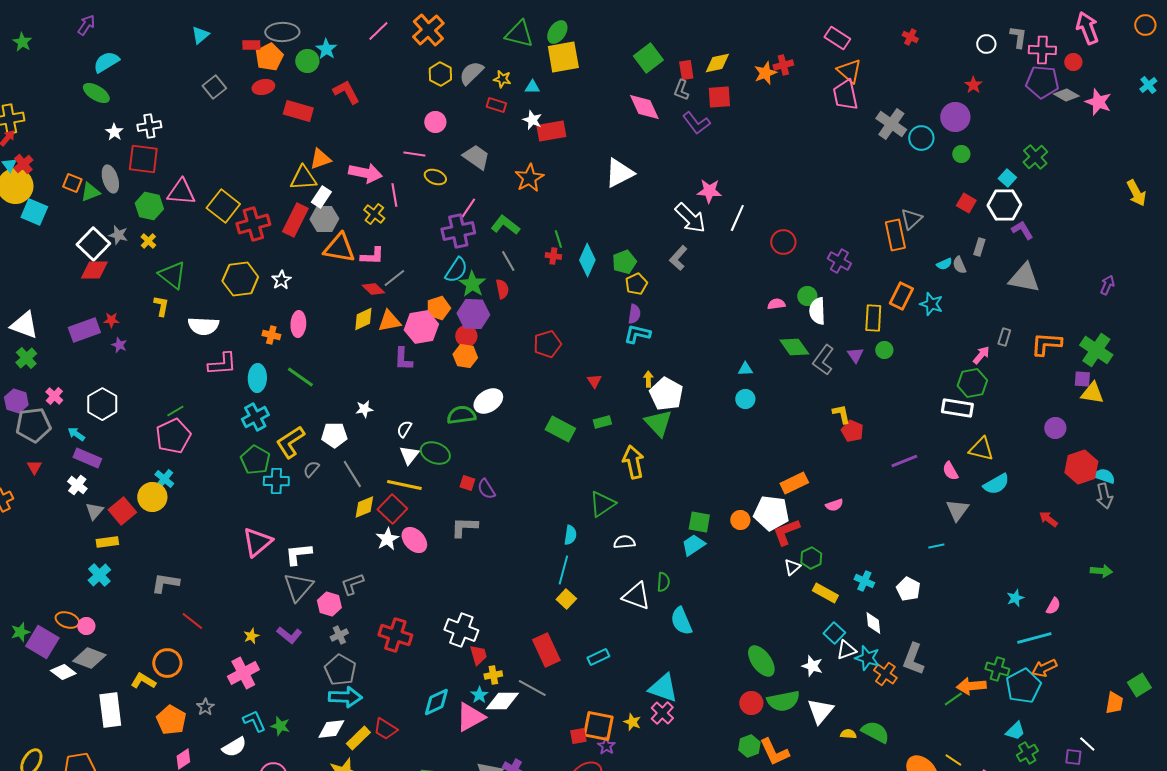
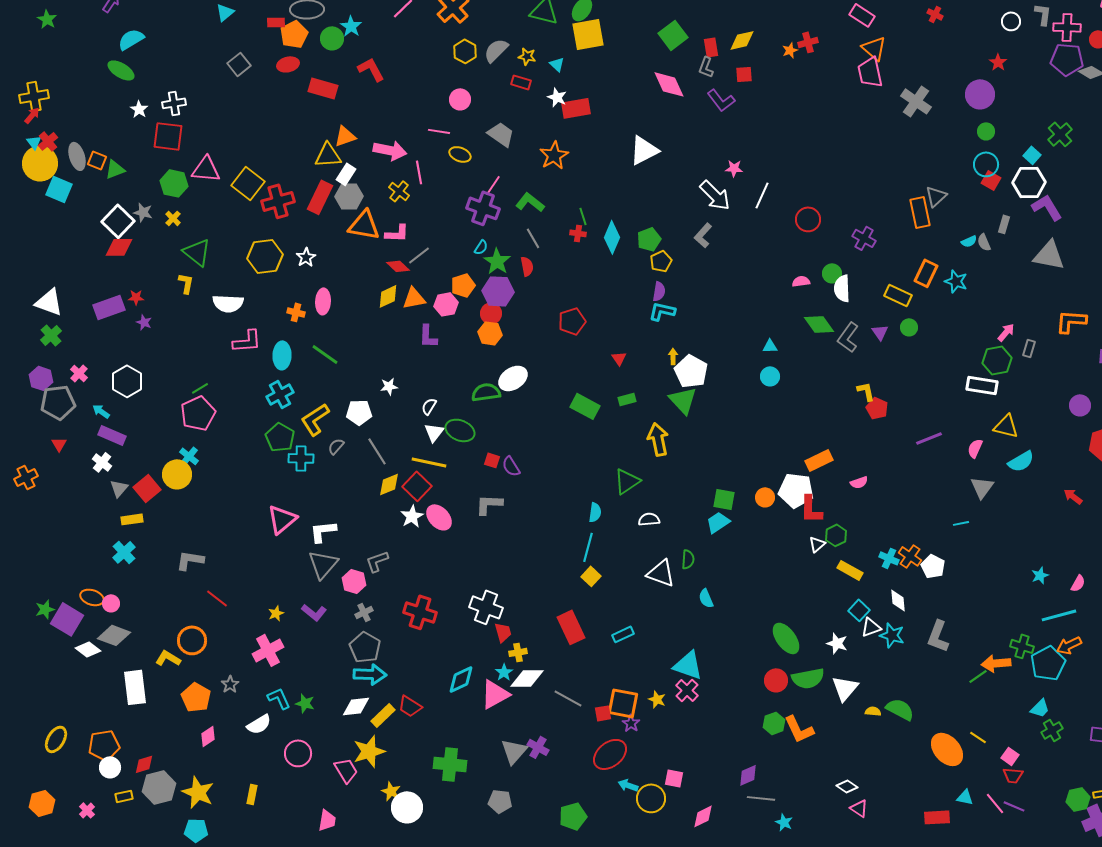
orange star: (765, 73) -> (790, 50), size x0.7
cyan triangle: (532, 87) -> (557, 64), turned 42
red square: (719, 97) -> (744, 74), size x0.7
cyan circle: (921, 138) -> (986, 164), moved
gray ellipse: (110, 179) -> (77, 156), moved
pink star: (709, 191) -> (734, 168), size x0.7
purple L-shape: (1022, 230) -> (1047, 207), size x1.4
purple cross: (458, 231) -> (483, 208), turned 32
cyan semicircle: (456, 270) -> (481, 247), size x0.6
yellow rectangle: (873, 318) -> (898, 295), turned -68
pink hexagon: (421, 327) -> (446, 304), size x0.7
gray rectangle: (1004, 337) -> (1029, 348), moved
pink semicircle: (950, 471) -> (975, 448), turned 54
red L-shape: (786, 532) -> (811, 509), turned -68
cyan semicircle: (681, 621) -> (706, 598), size x0.7
orange cross: (885, 674) -> (910, 556), moved
gray line: (532, 688) -> (568, 698), moved

